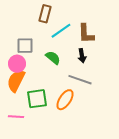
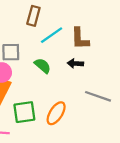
black arrow: (82, 56) -> (75, 63), turned 104
gray line: (80, 80) -> (98, 96), moved

